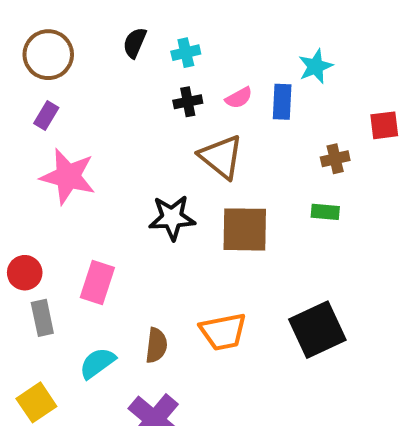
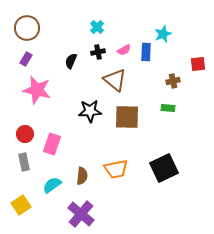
black semicircle: (135, 43) -> (71, 61), moved
cyan cross: (186, 53) -> (97, 27), turned -32
red circle: (25, 273) -> (25, 134), moved

